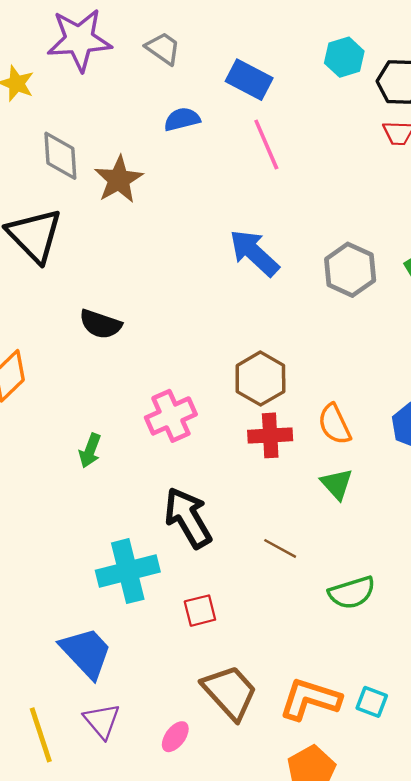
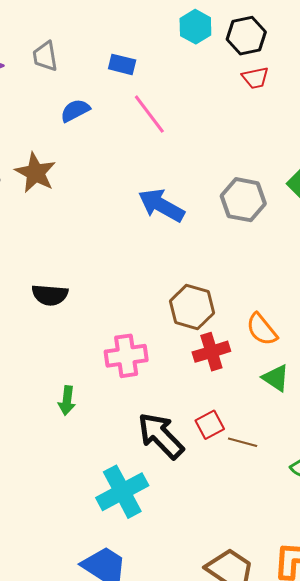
gray trapezoid: (163, 48) -> (45, 56), turned -120
blue rectangle: (249, 80) -> (122, 64), size x0.7
pink cross: (171, 416) -> (126, 356), turned 30
red square: (200, 611) -> (210, 425), moved

